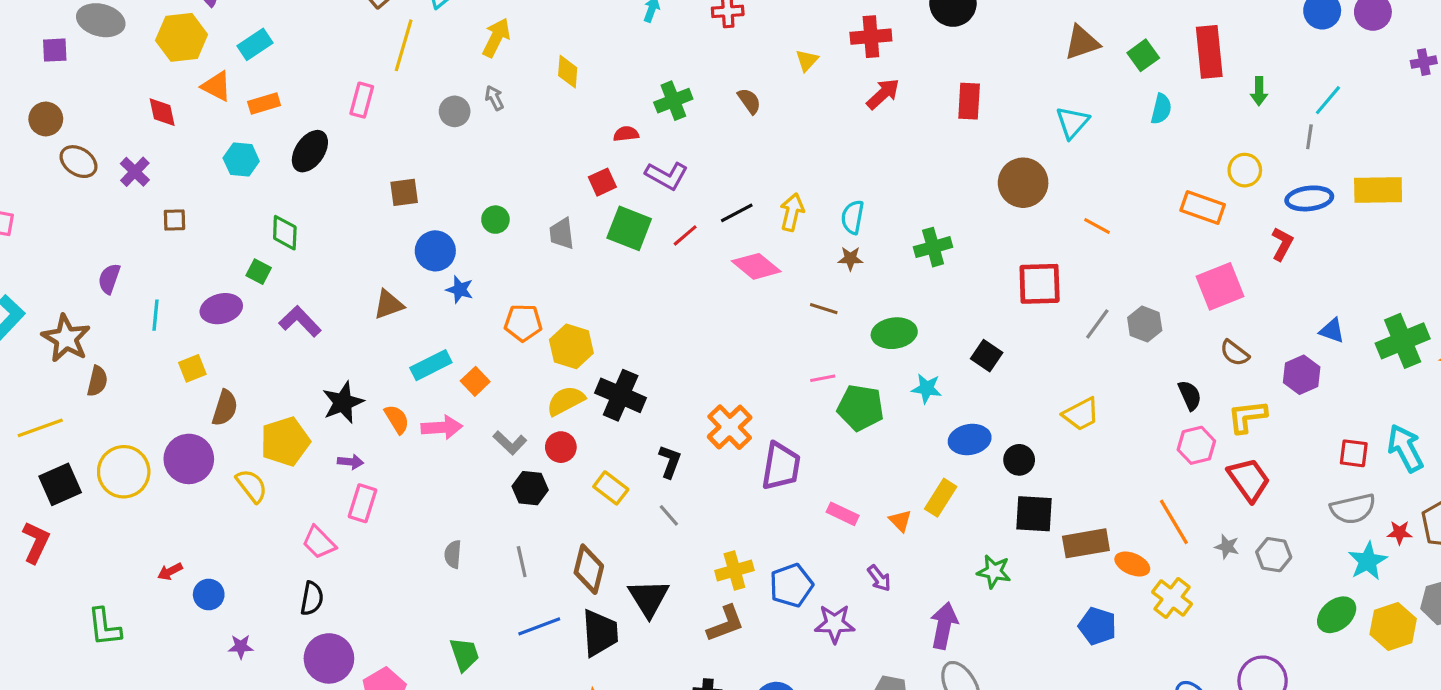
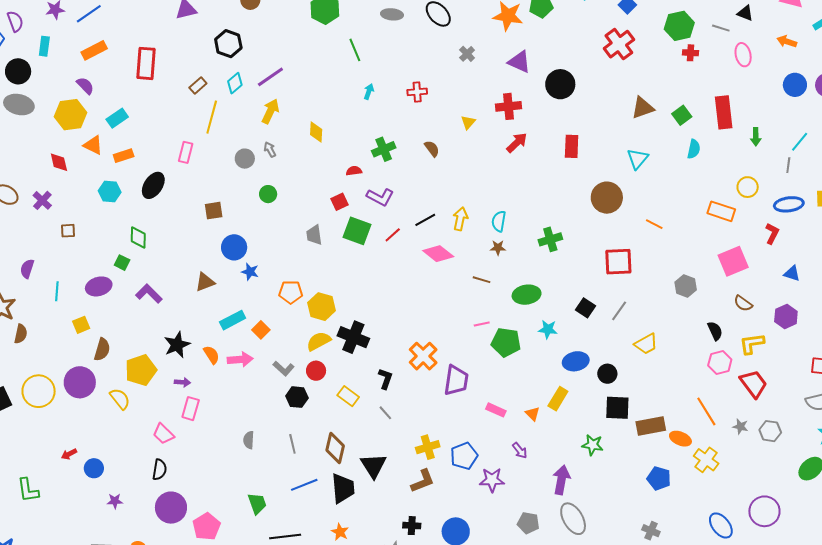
green circle: (495, 220) -> (268, 194), moved
gray line: (1097, 324) -> (619, 311), moved
blue triangle: (1332, 331) -> (792, 273), moved

